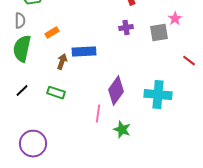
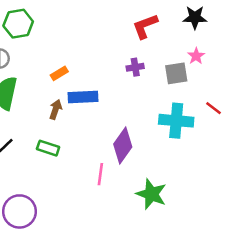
orange rectangle: (52, 33) -> (59, 73), moved
cyan cross: (158, 95) -> (176, 121), moved
green star: (122, 130) -> (151, 194), moved, size x1.4

